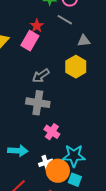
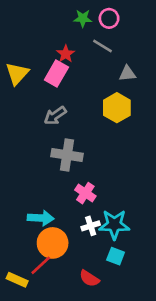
gray arrow: (41, 76) -> (55, 116), moved
white cross: (46, 163) -> (91, 226), moved
orange circle: (58, 171) -> (53, 243), moved

